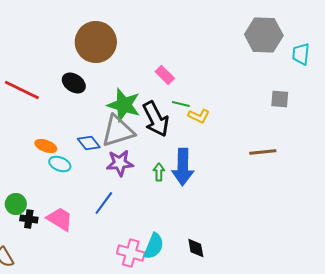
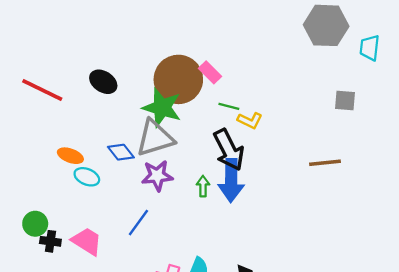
brown circle: (96, 42) -> (178, 79), moved
black arrow: (156, 119) -> (229, 150), moved

